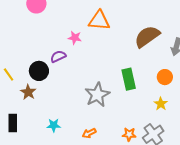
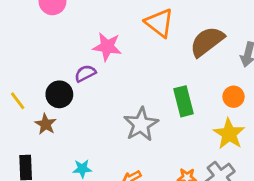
orange triangle: (99, 21) -> (159, 23), moved, turned 35
pink star: (75, 38) -> (107, 47), size x1.5
yellow star: (161, 104) -> (229, 134), size x1.6

